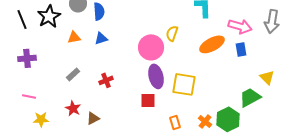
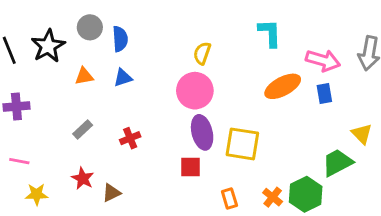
yellow semicircle: (172, 33) -> (202, 53), moved

